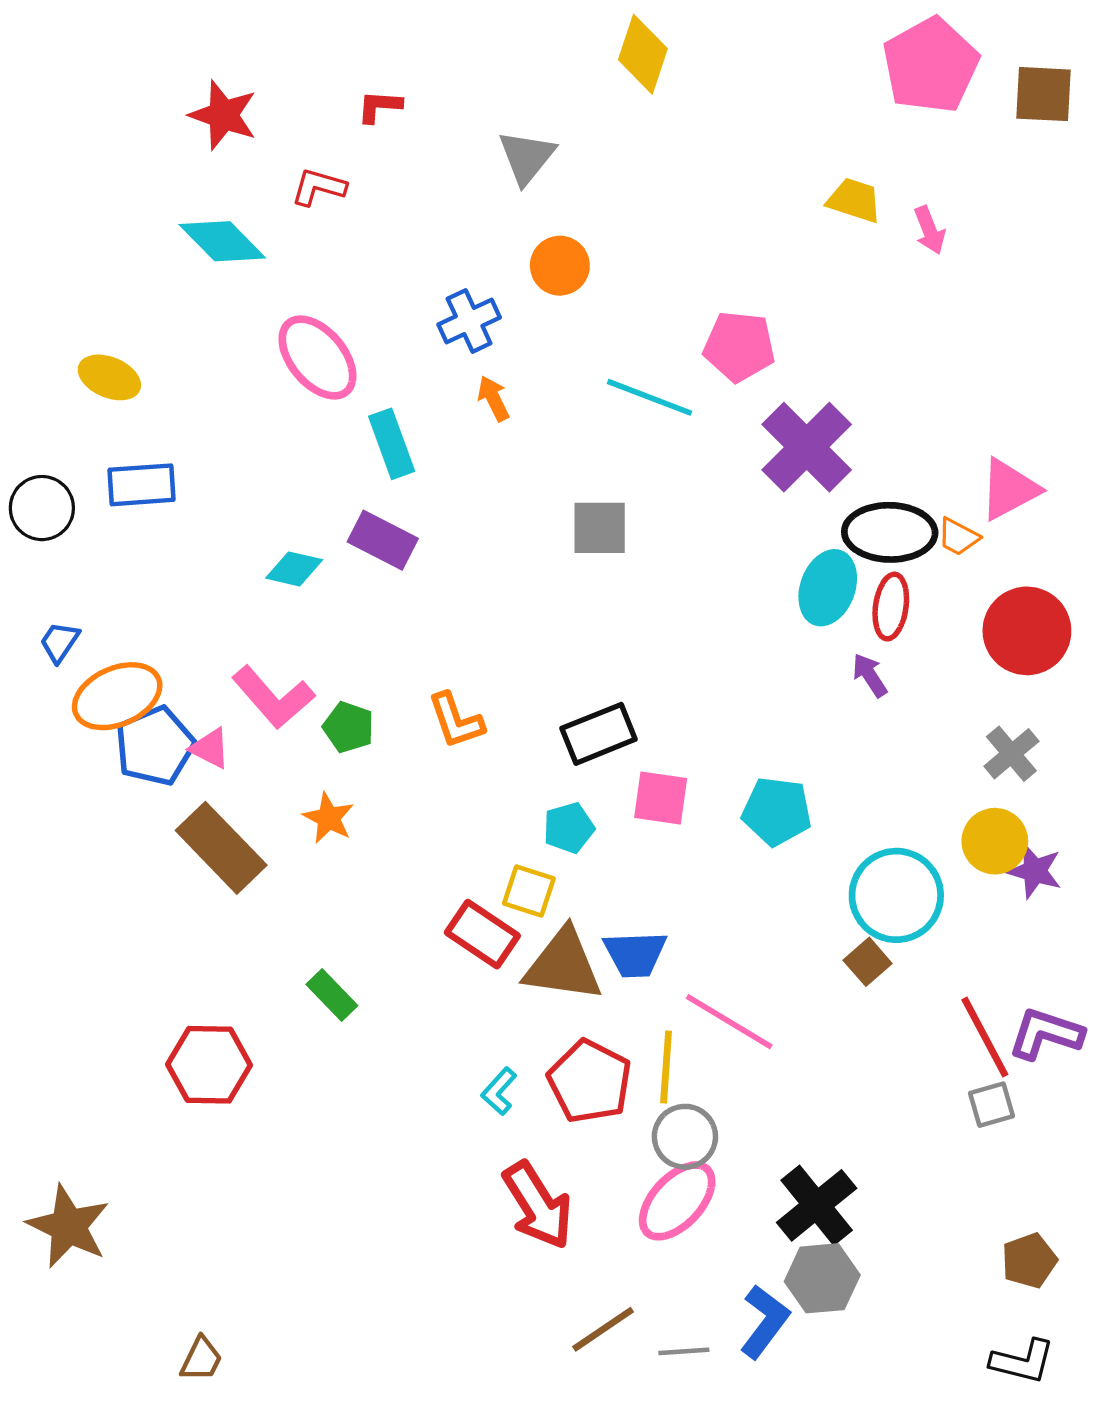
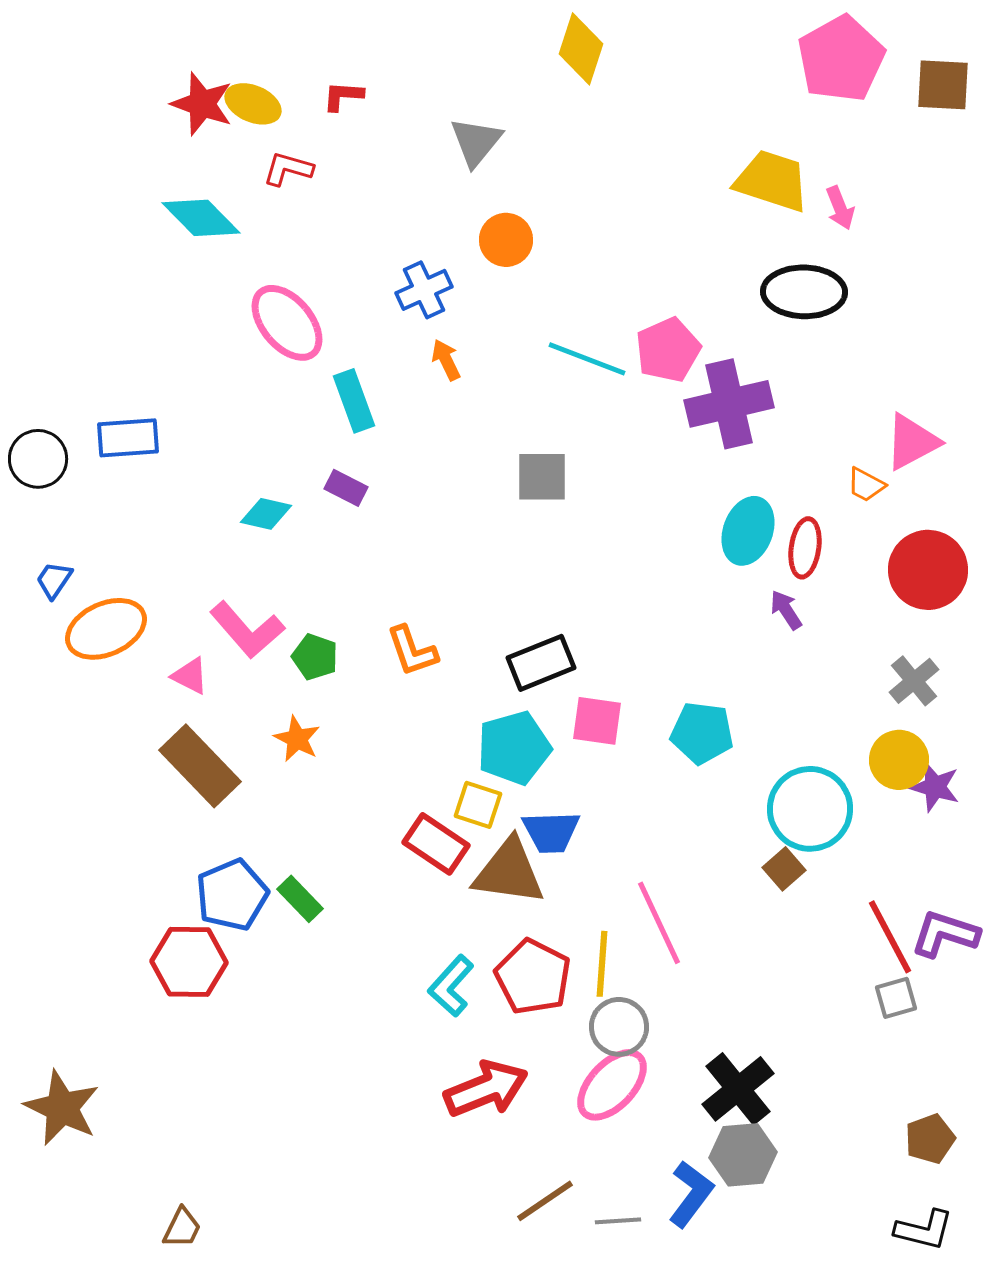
yellow trapezoid: (854, 200) -> (772, 181), size x1.5
pink pentagon: (739, 346) -> (668, 350), moved, turned -30
yellow ellipse: (109, 377) -> (253, 104), moved
purple cross: (807, 447) -> (729, 404), turned 32
black ellipse: (890, 532) -> (804, 292), moved
purple rectangle: (383, 540) -> (346, 488), size x0.7
blue pentagon: (155, 746) -> (232, 895), moved
cyan pentagon: (569, 828) -> (514, 748), size x1.6
blue trapezoid: (635, 954) -> (551, 832), moved
pink line: (729, 1022) -> (659, 923), turned 34
cyan L-shape: (499, 1091) -> (451, 986), size x1.4
red arrow: (538, 1205) -> (486, 1089), turned -80

